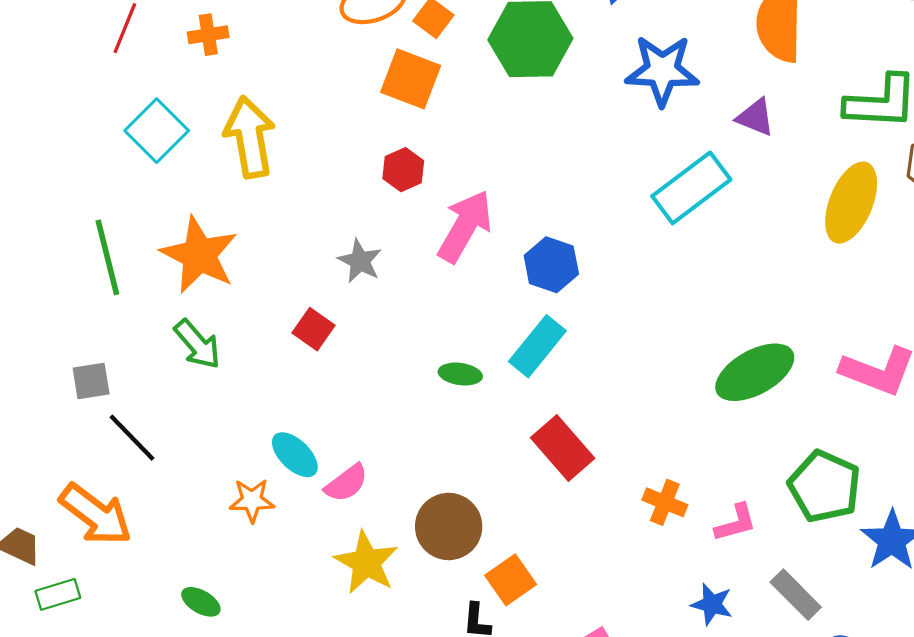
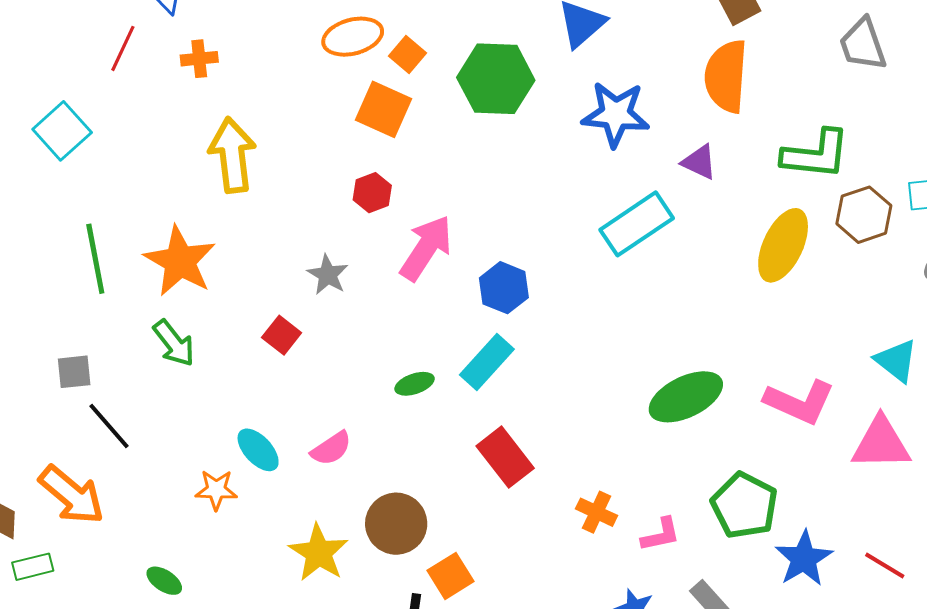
cyan square: (157, 131) -> (62, 131), moved
green ellipse: (460, 374) -> (415, 384), turned -30
pink semicircle: (346, 483) -> (331, 448), moved

